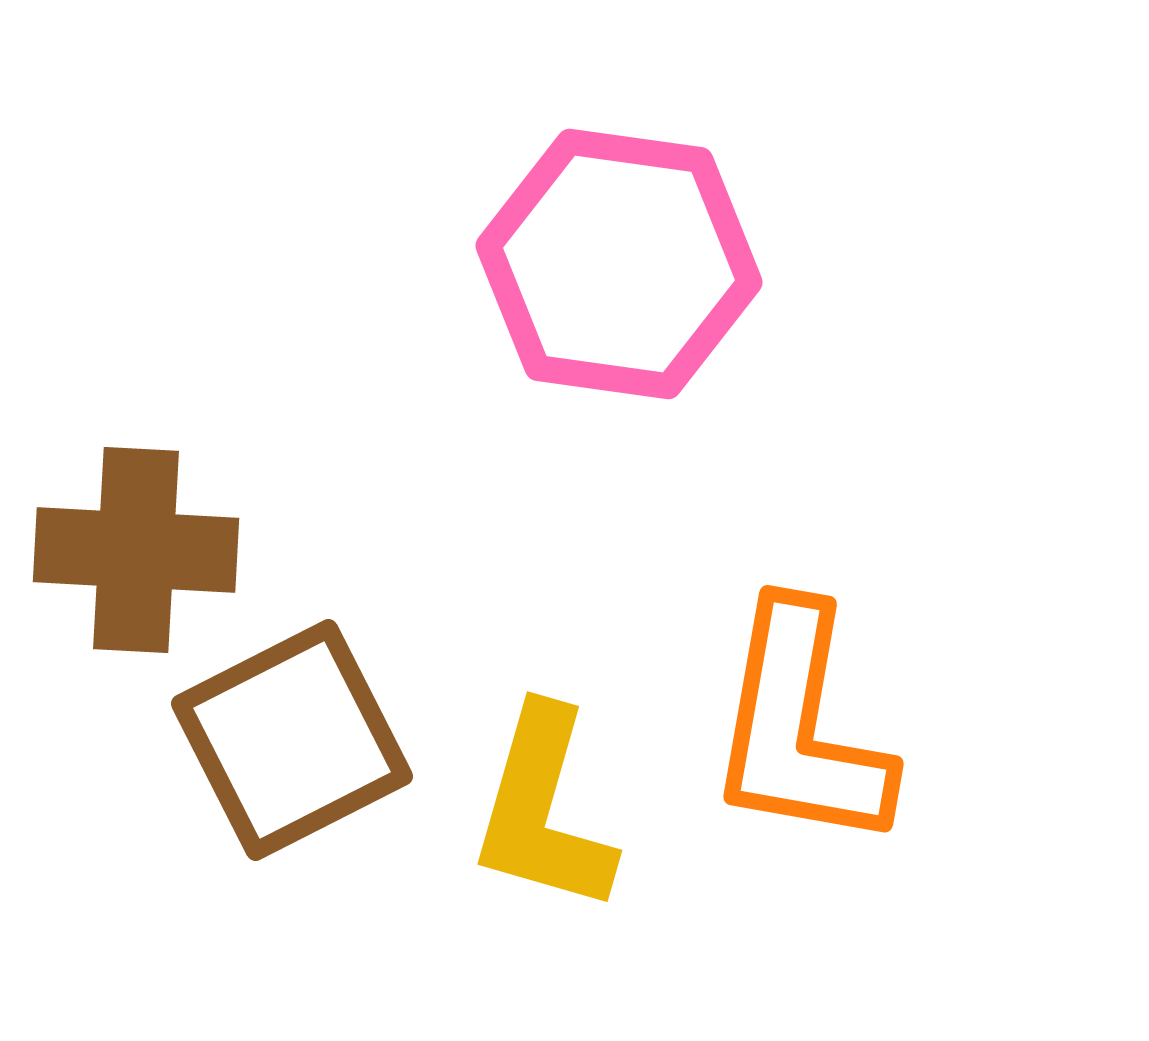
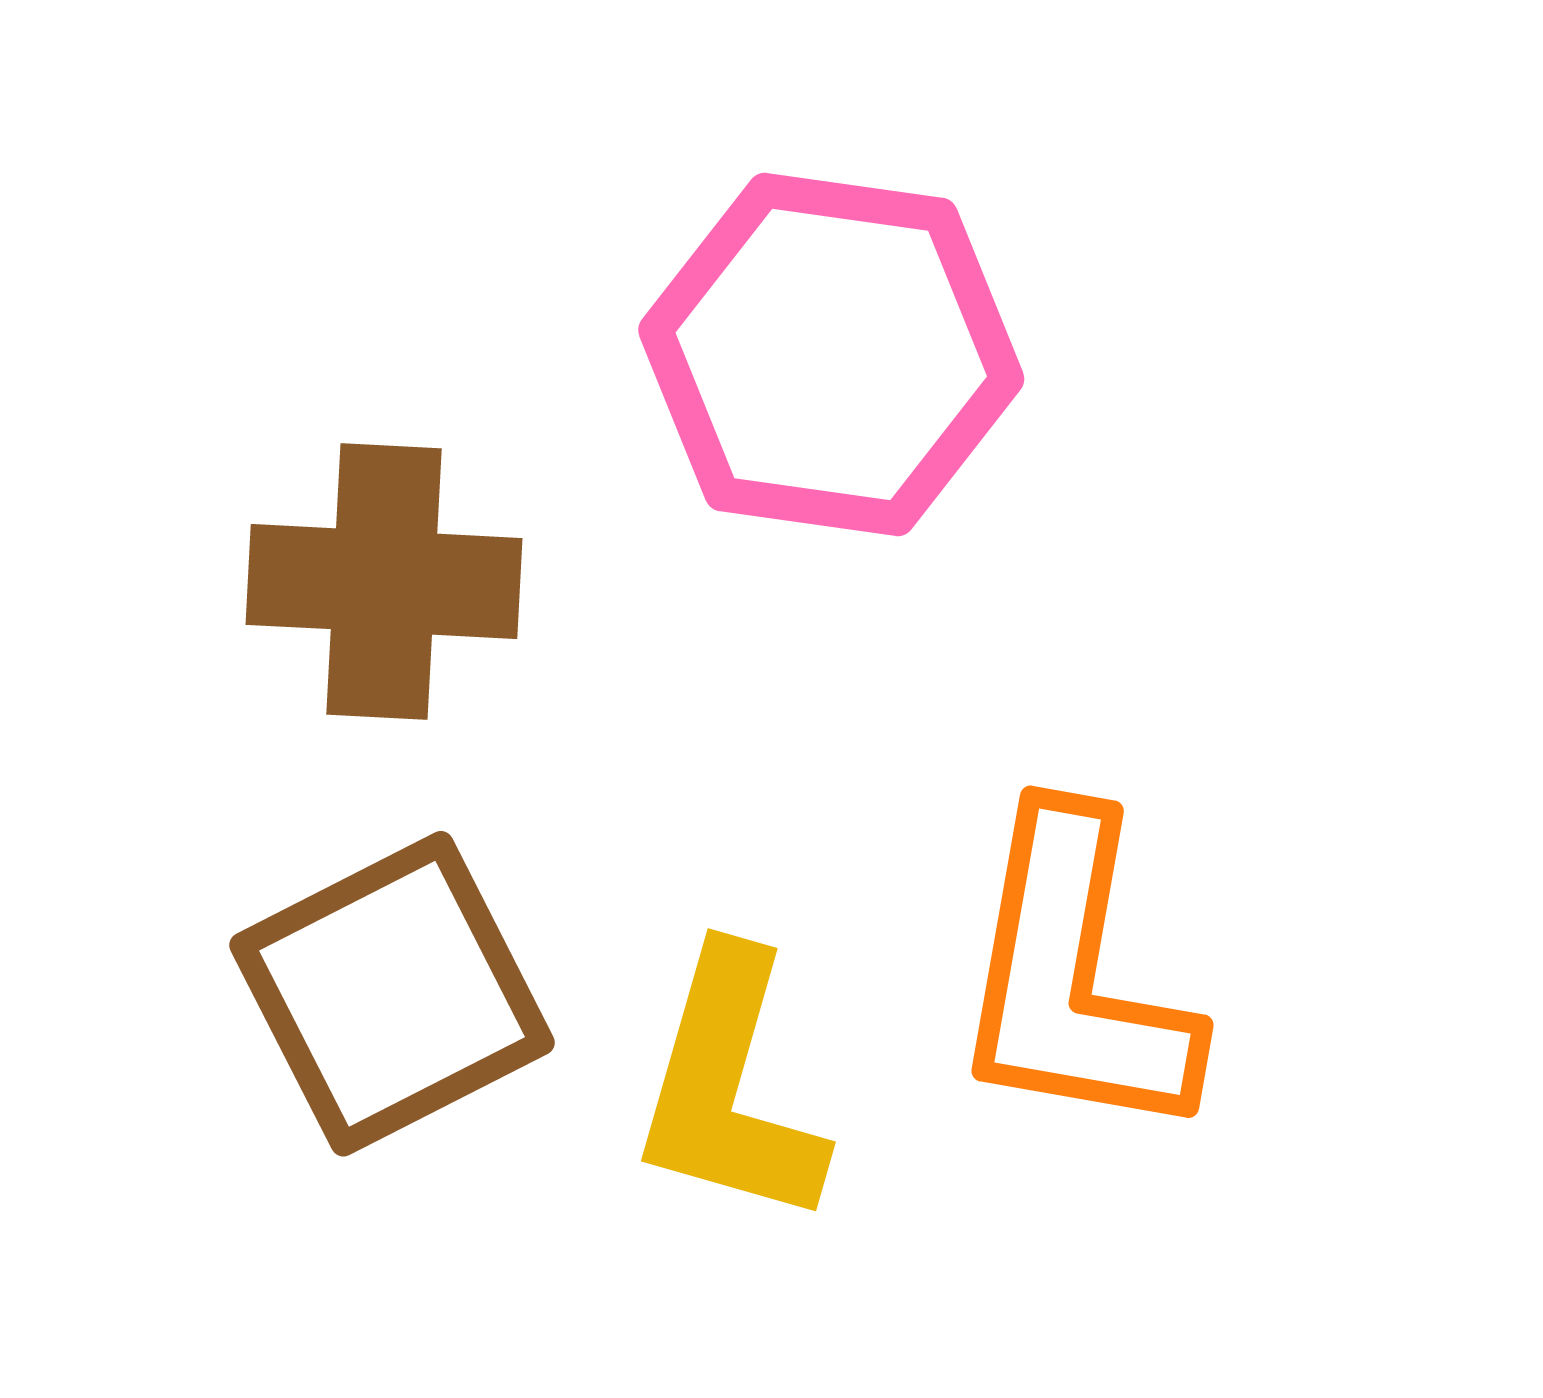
brown cross: (136, 550) -> (384, 581), moved

